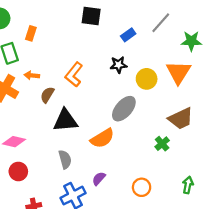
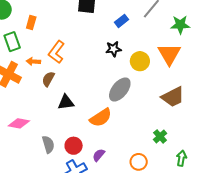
orange L-shape: (74, 75) -> (56, 52), moved
black triangle: (65, 121) -> (66, 102), size x0.7
green cross: (162, 144) -> (160, 136), moved
gray semicircle: (65, 159) -> (48, 144), moved
red circle: (18, 171) -> (74, 146), moved

